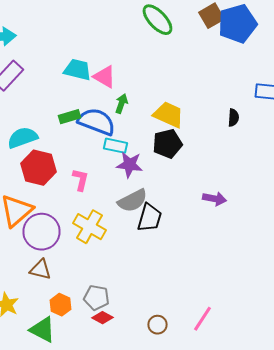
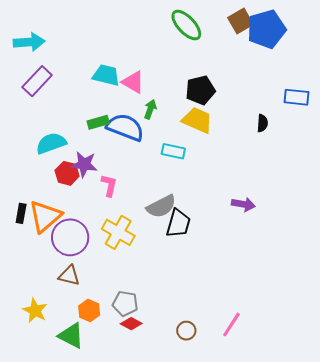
black pentagon: (168, 144) -> (200, 90), moved
cyan rectangle: (116, 146) -> (173, 151), moved
purple star: (130, 165) -> (84, 164), moved
red hexagon: (38, 168) -> (67, 173), size x0.7

